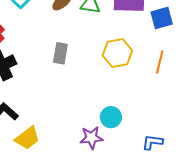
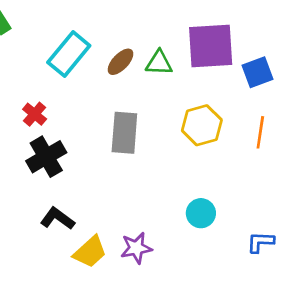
gray rectangle: (60, 53) -> (124, 133), size x1.4
purple star: (91, 138) -> (136, 248), moved

